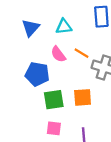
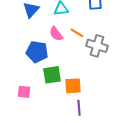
orange square: (83, 97) -> (73, 86), moved
pink square: (54, 128) -> (24, 92), moved

